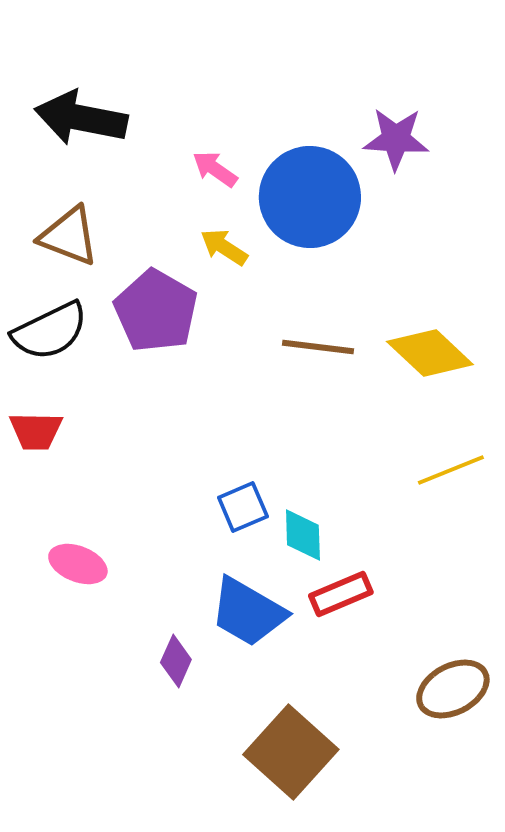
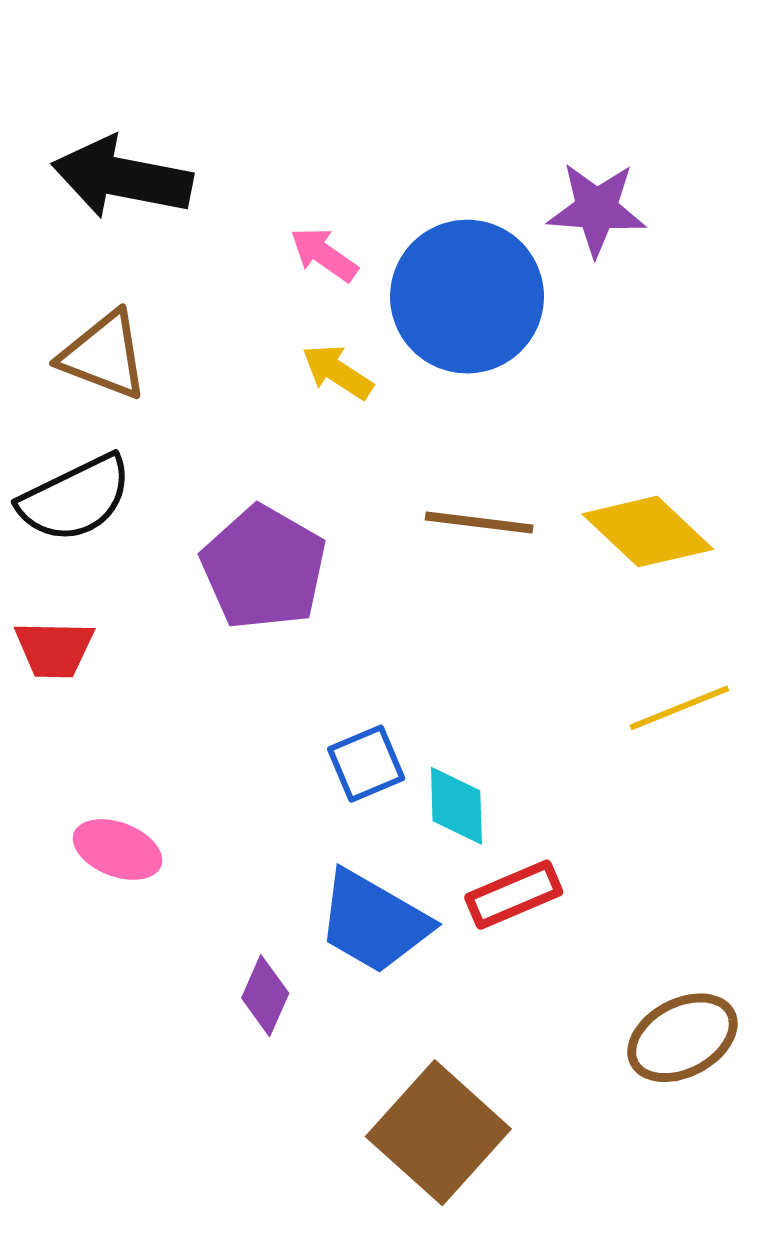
purple pentagon: (156, 311) -> (264, 568), moved

